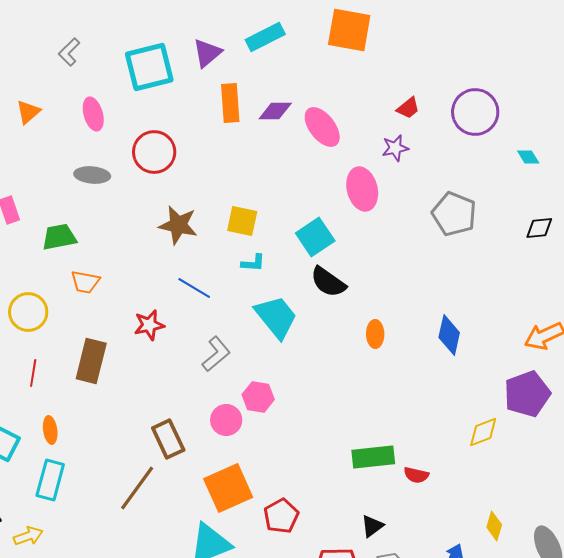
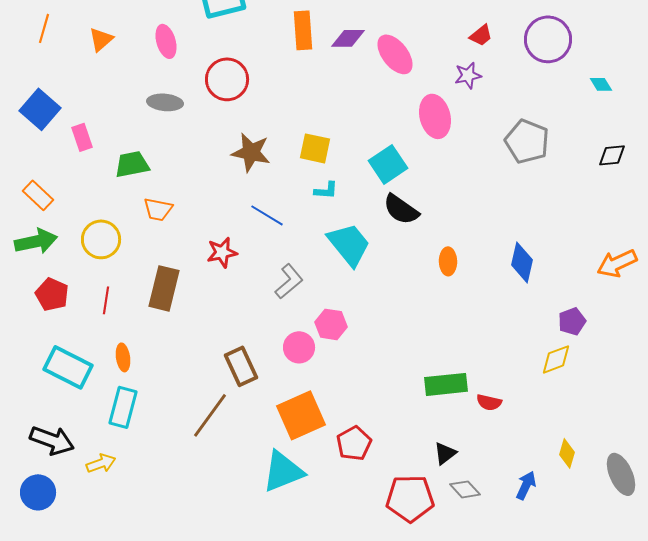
purple pentagon: (527, 394) -> (572, 321), moved, size x0.6

